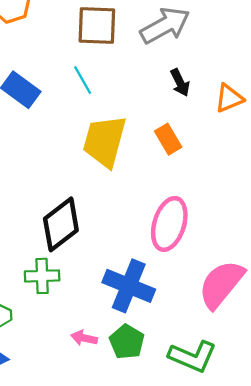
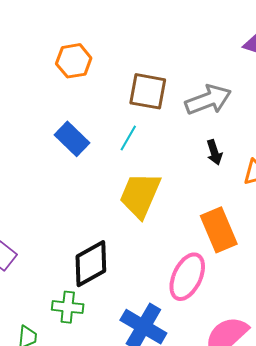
cyan line: (83, 80) -> (128, 138), turned 52
orange rectangle: (168, 139) -> (219, 230), moved, size x1.6

